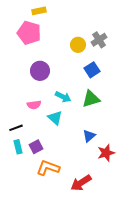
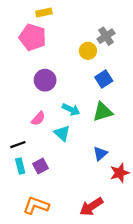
gray cross: (99, 40) -> (106, 36), moved
pink semicircle: (34, 105) -> (38, 119), turned -40
orange L-shape: (48, 168) -> (36, 206), moved

